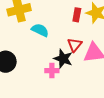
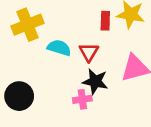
red triangle: (75, 45) -> (89, 52), moved

